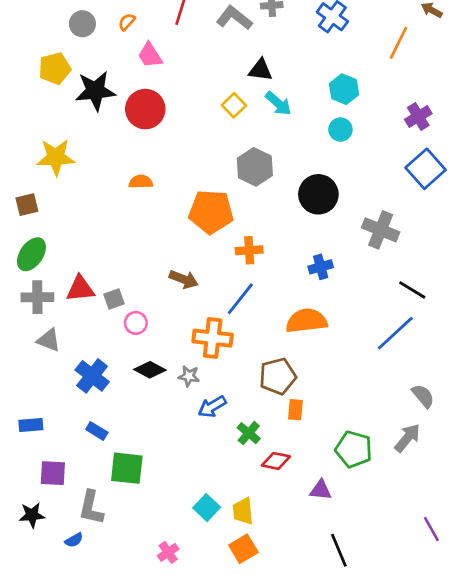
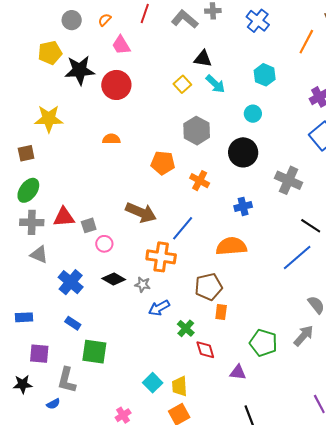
cyan circle: (340, 130) -> (253, 114), moved
orange pentagon: (211, 212) -> (163, 163), size x0.7
orange cross: (249, 250) -> (200, 181), moved, turned 30
brown arrow: (184, 279) -> (141, 212), size x1.4
red diamond: (276, 461) -> (205, 350), turned 60

